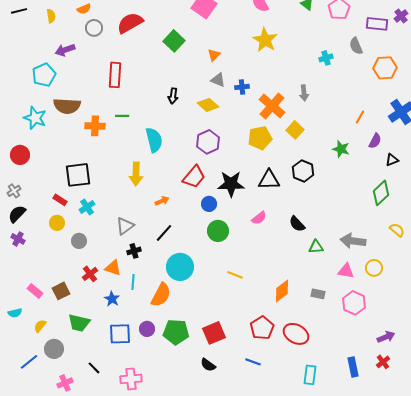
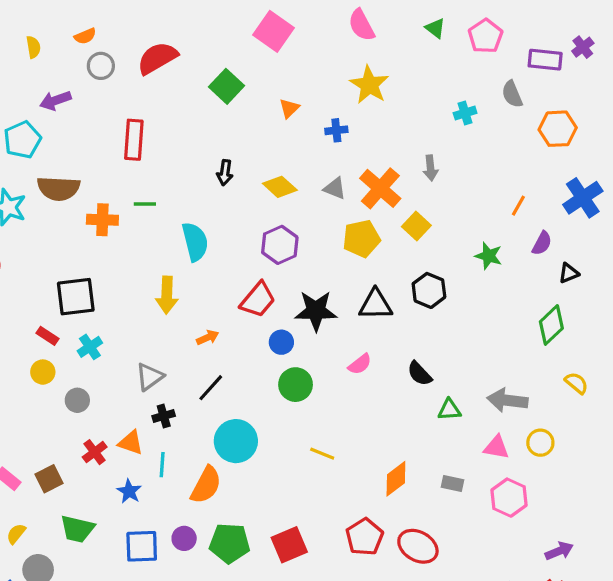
gray triangle: (218, 80) -> (335, 188), moved
blue cross: (242, 87) -> (336, 130), moved

